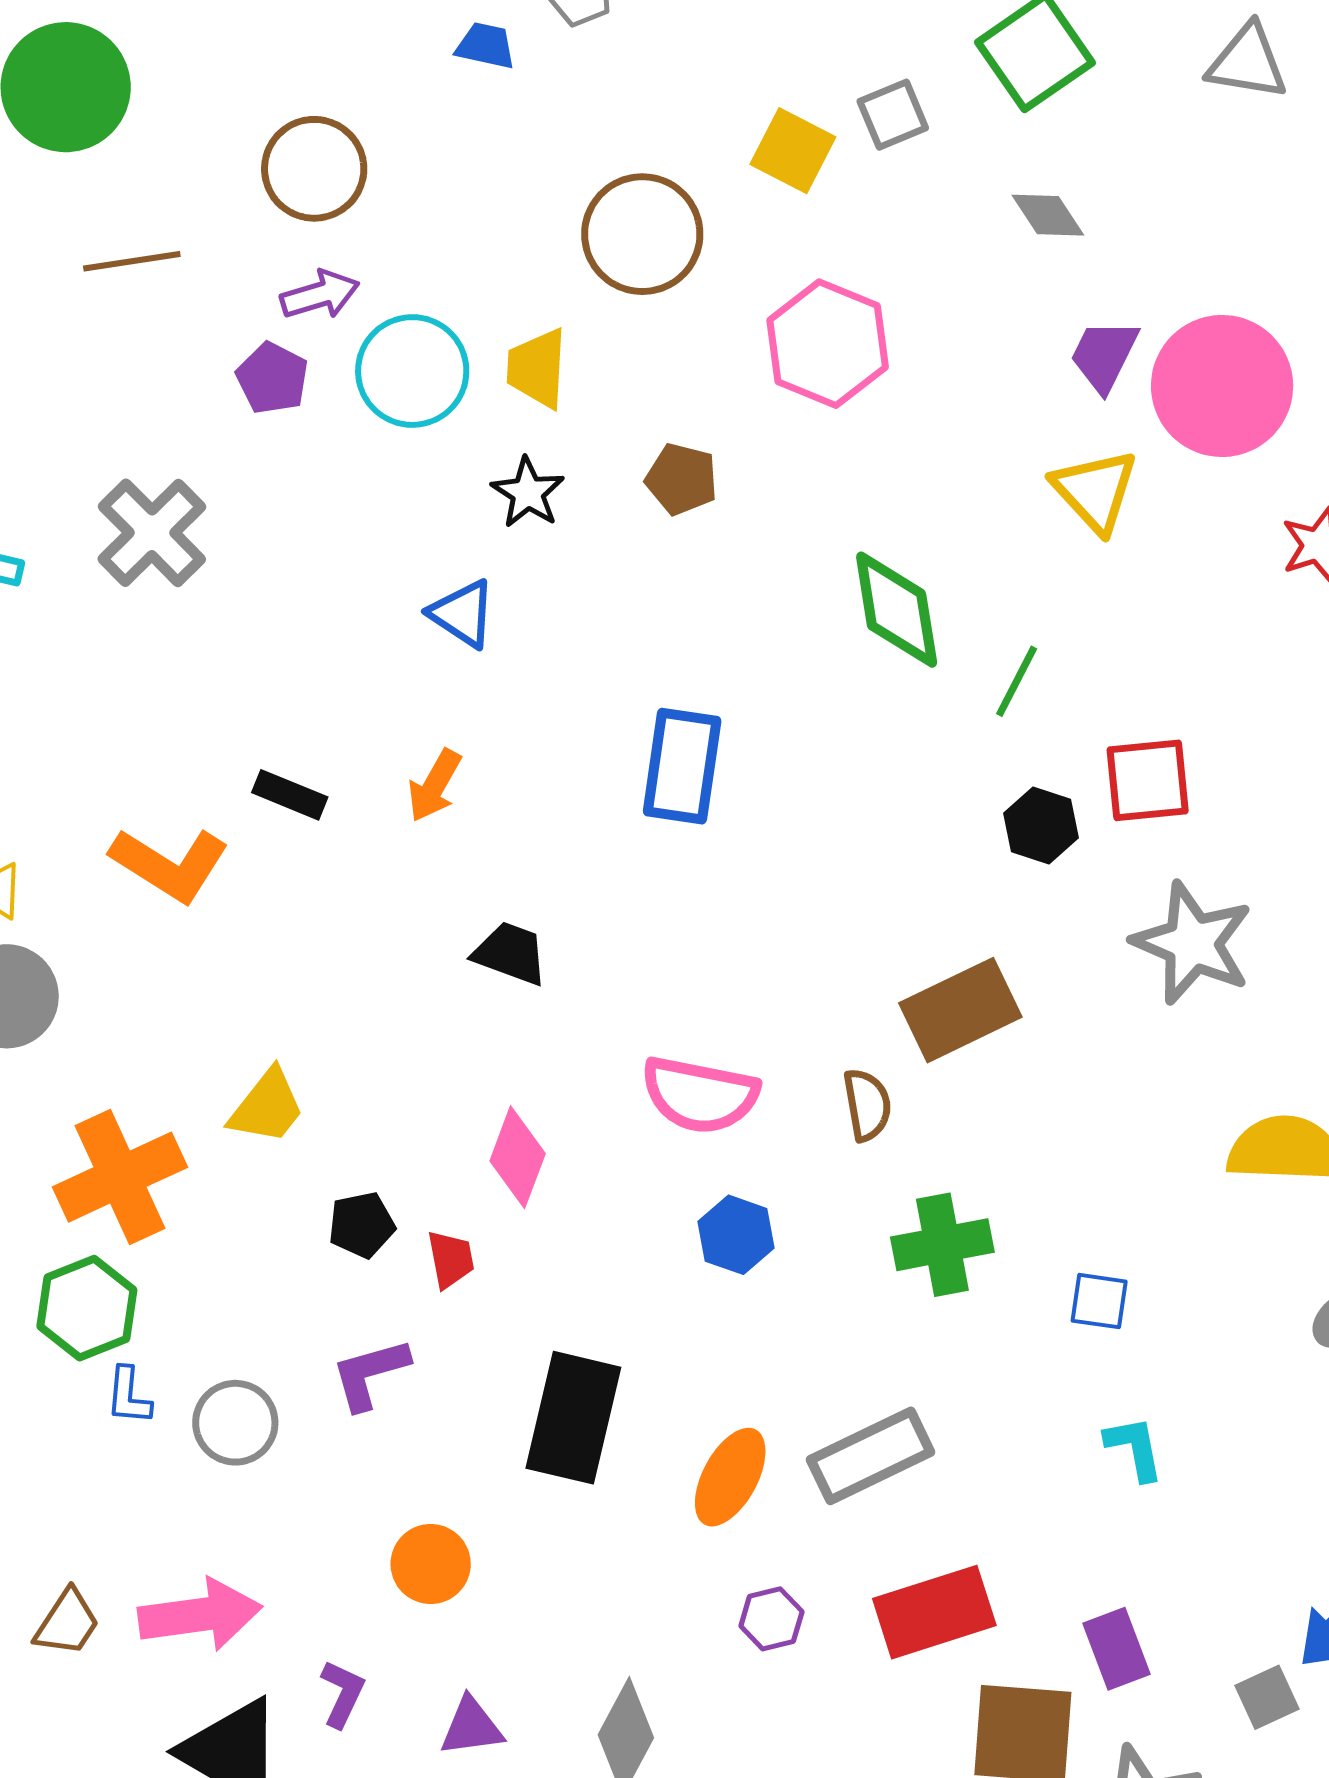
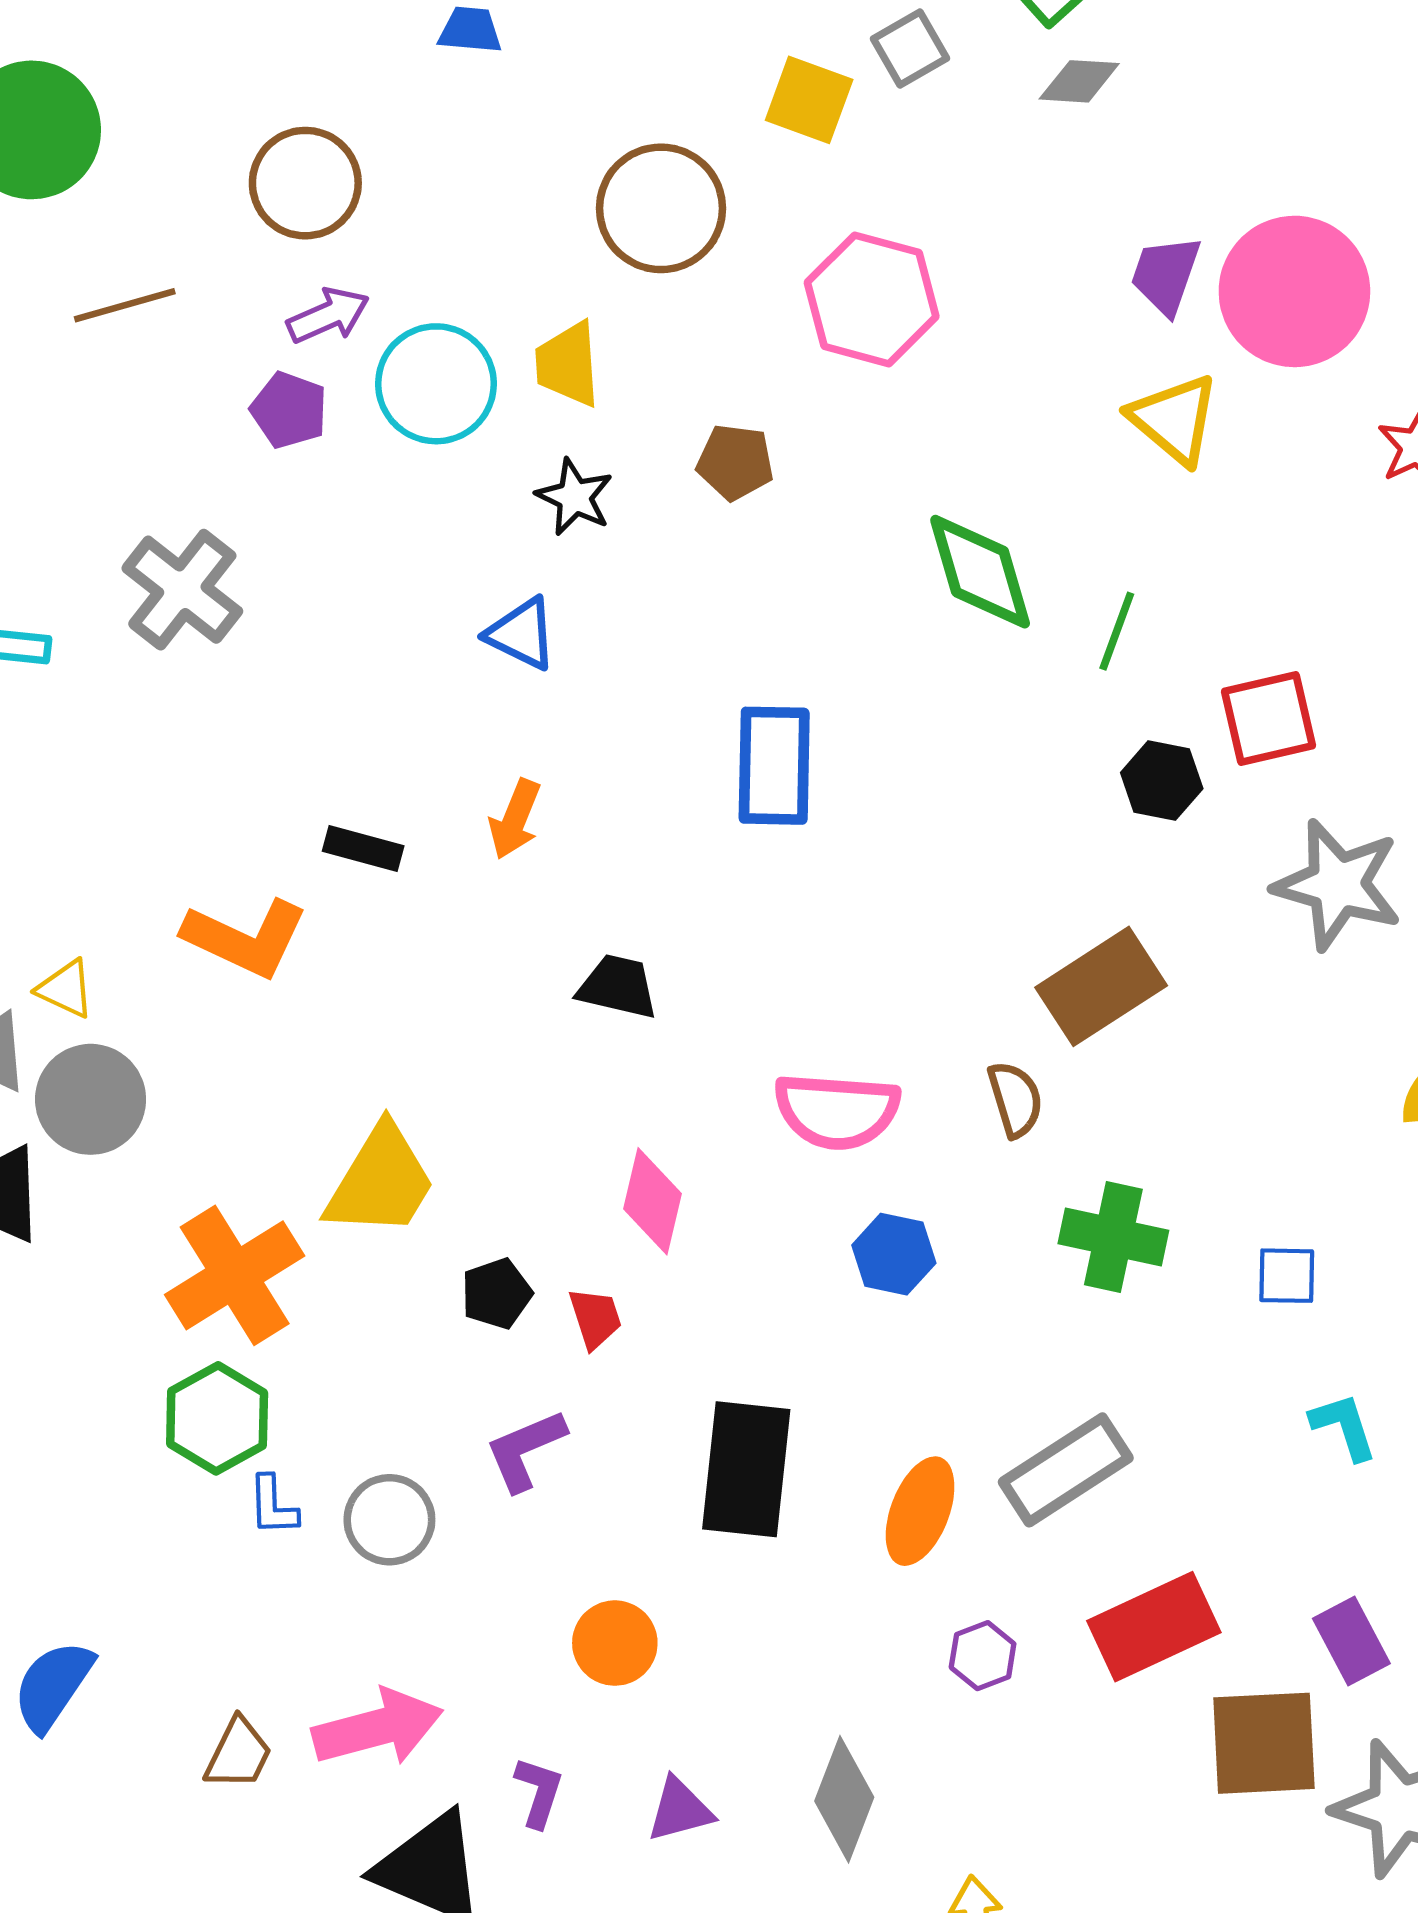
gray diamond: (1048, 215) -> (1079, 81), moved, turned -46
yellow trapezoid: (267, 1107) -> (381, 1181), size x1.4
green cross: (942, 1245) -> (1113, 1237), turned 30

